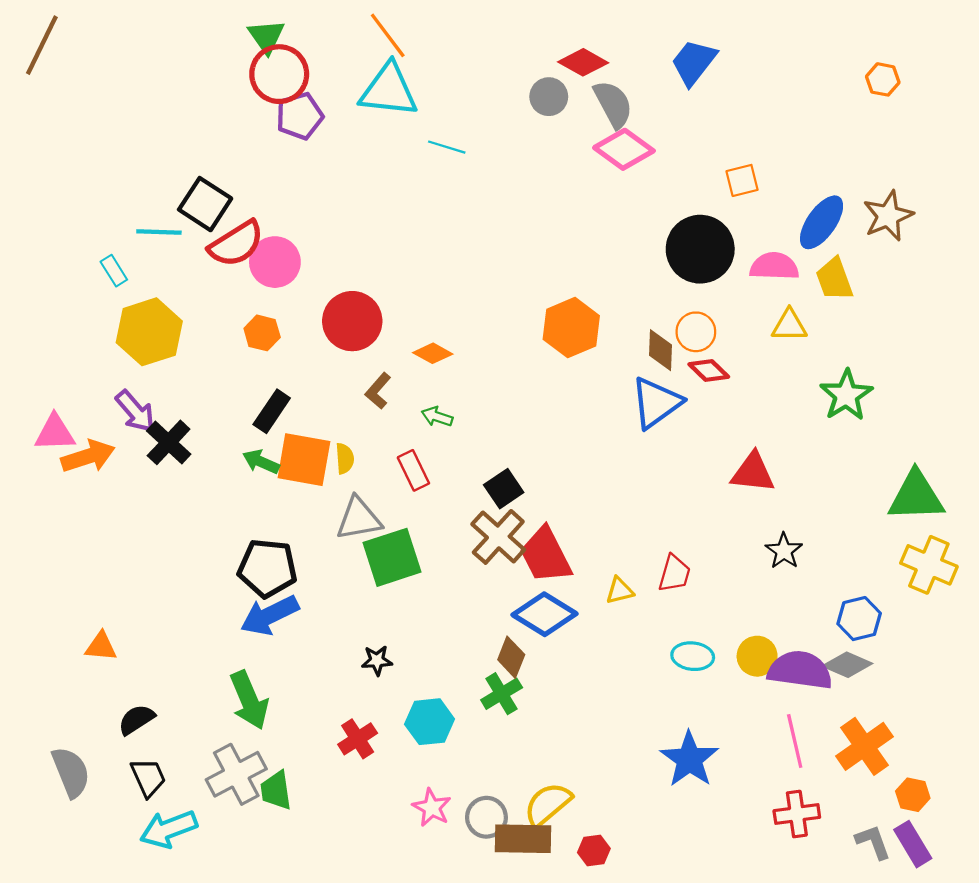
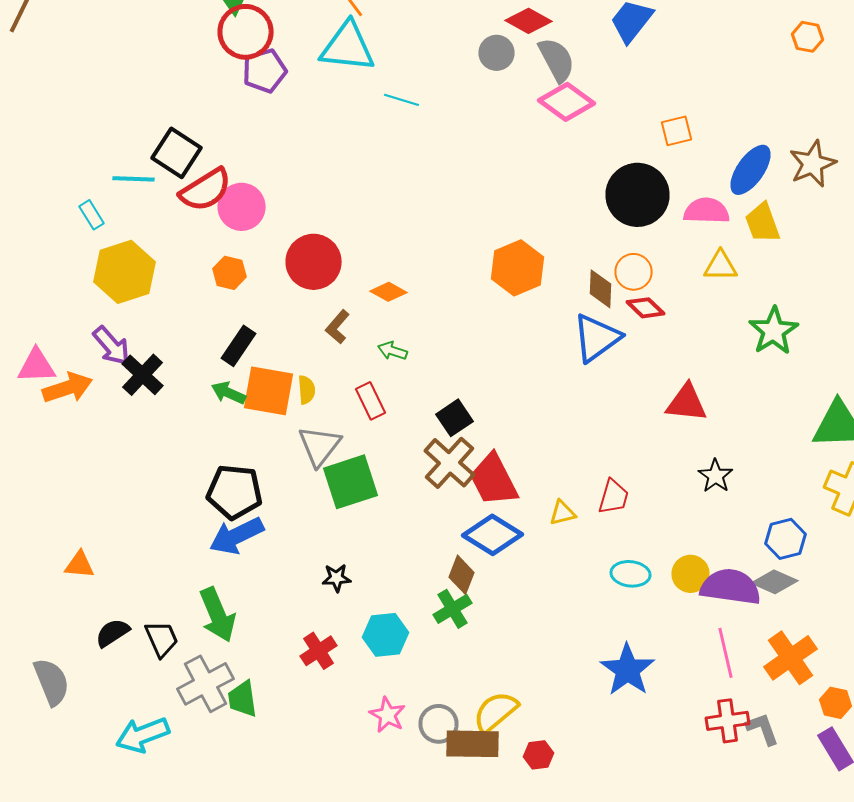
gray triangle: (359, 519) -> (320, 446), turned -42
black trapezoid: (148, 778) -> (162, 639), moved
gray L-shape: (873, 842) -> (762, 729), moved

